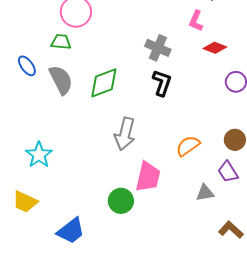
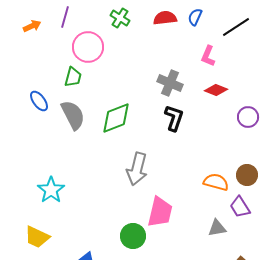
green trapezoid: (61, 42) -> (73, 77), turned 100
red diamond: (215, 48) -> (216, 90), moved
orange semicircle: (188, 146) -> (216, 182), moved, turned 50

